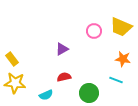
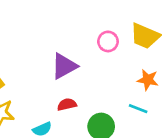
purple triangle: (62, 49) -> (64, 66), size x1.5

